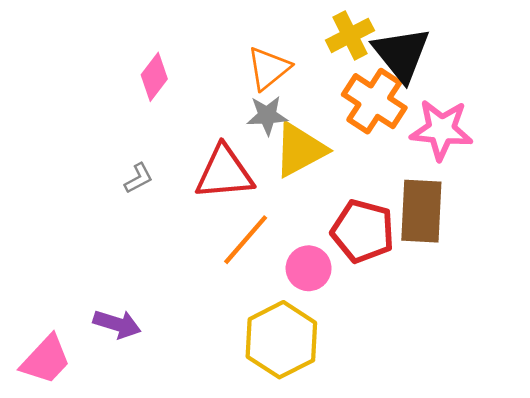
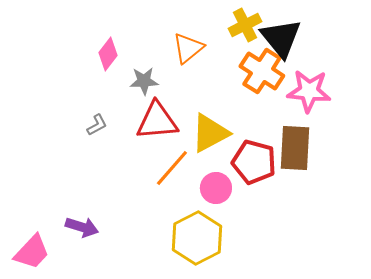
gray star: (267, 115) -> (144, 81), moved
yellow triangle: (300, 150) -> (210, 133), moved

